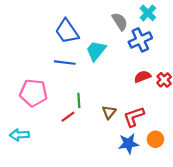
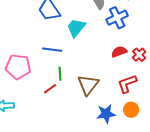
blue line: (65, 63) -> (52, 50), moved
brown triangle: (109, 112) -> (88, 85), size x1.6
red L-shape: (134, 117) -> (127, 84), moved

